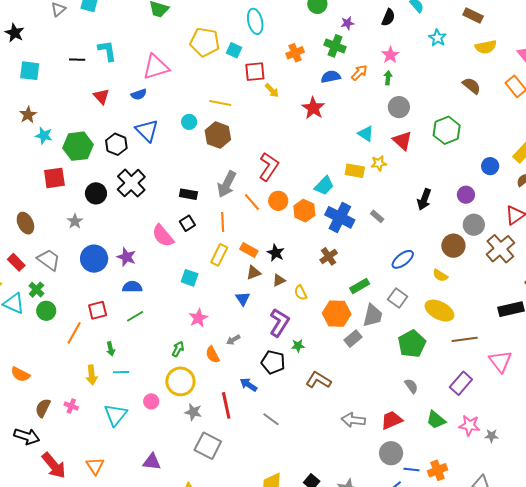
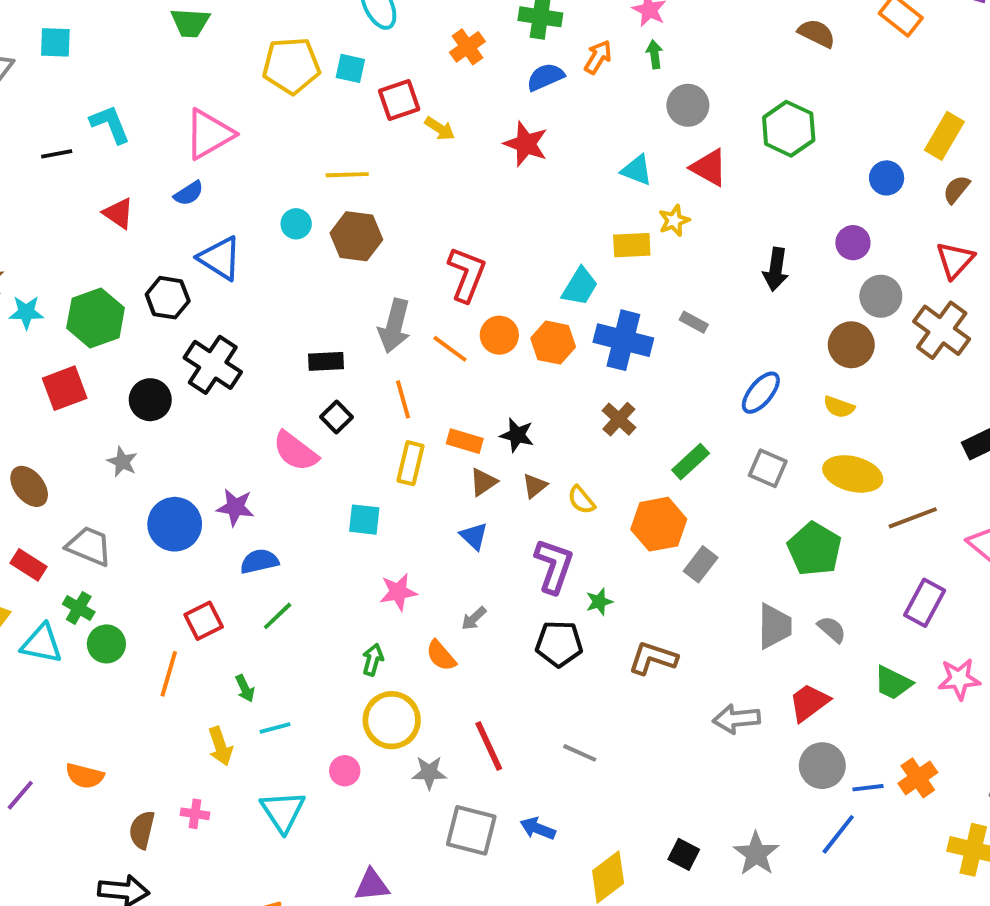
gray trapezoid: (373, 315) -> (775, 626), moved
pink star: (198, 318) -> (398, 592), turned 30
blue arrow: (249, 385) -> (538, 828), moved

